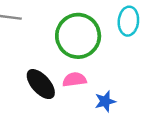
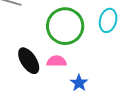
blue star: (105, 101) -> (79, 83), turned -30

